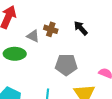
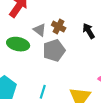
gray pentagon: (66, 65) -> (54, 50), moved, turned -30

